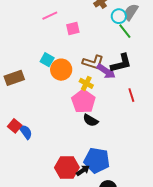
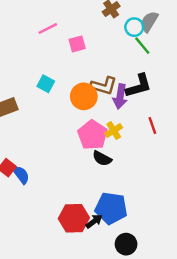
orange circle: (61, 70) -> (84, 96), moved
purple arrow: (106, 71) -> (120, 96), turned 66
yellow cross: (86, 83) -> (114, 130), moved, turned 32

